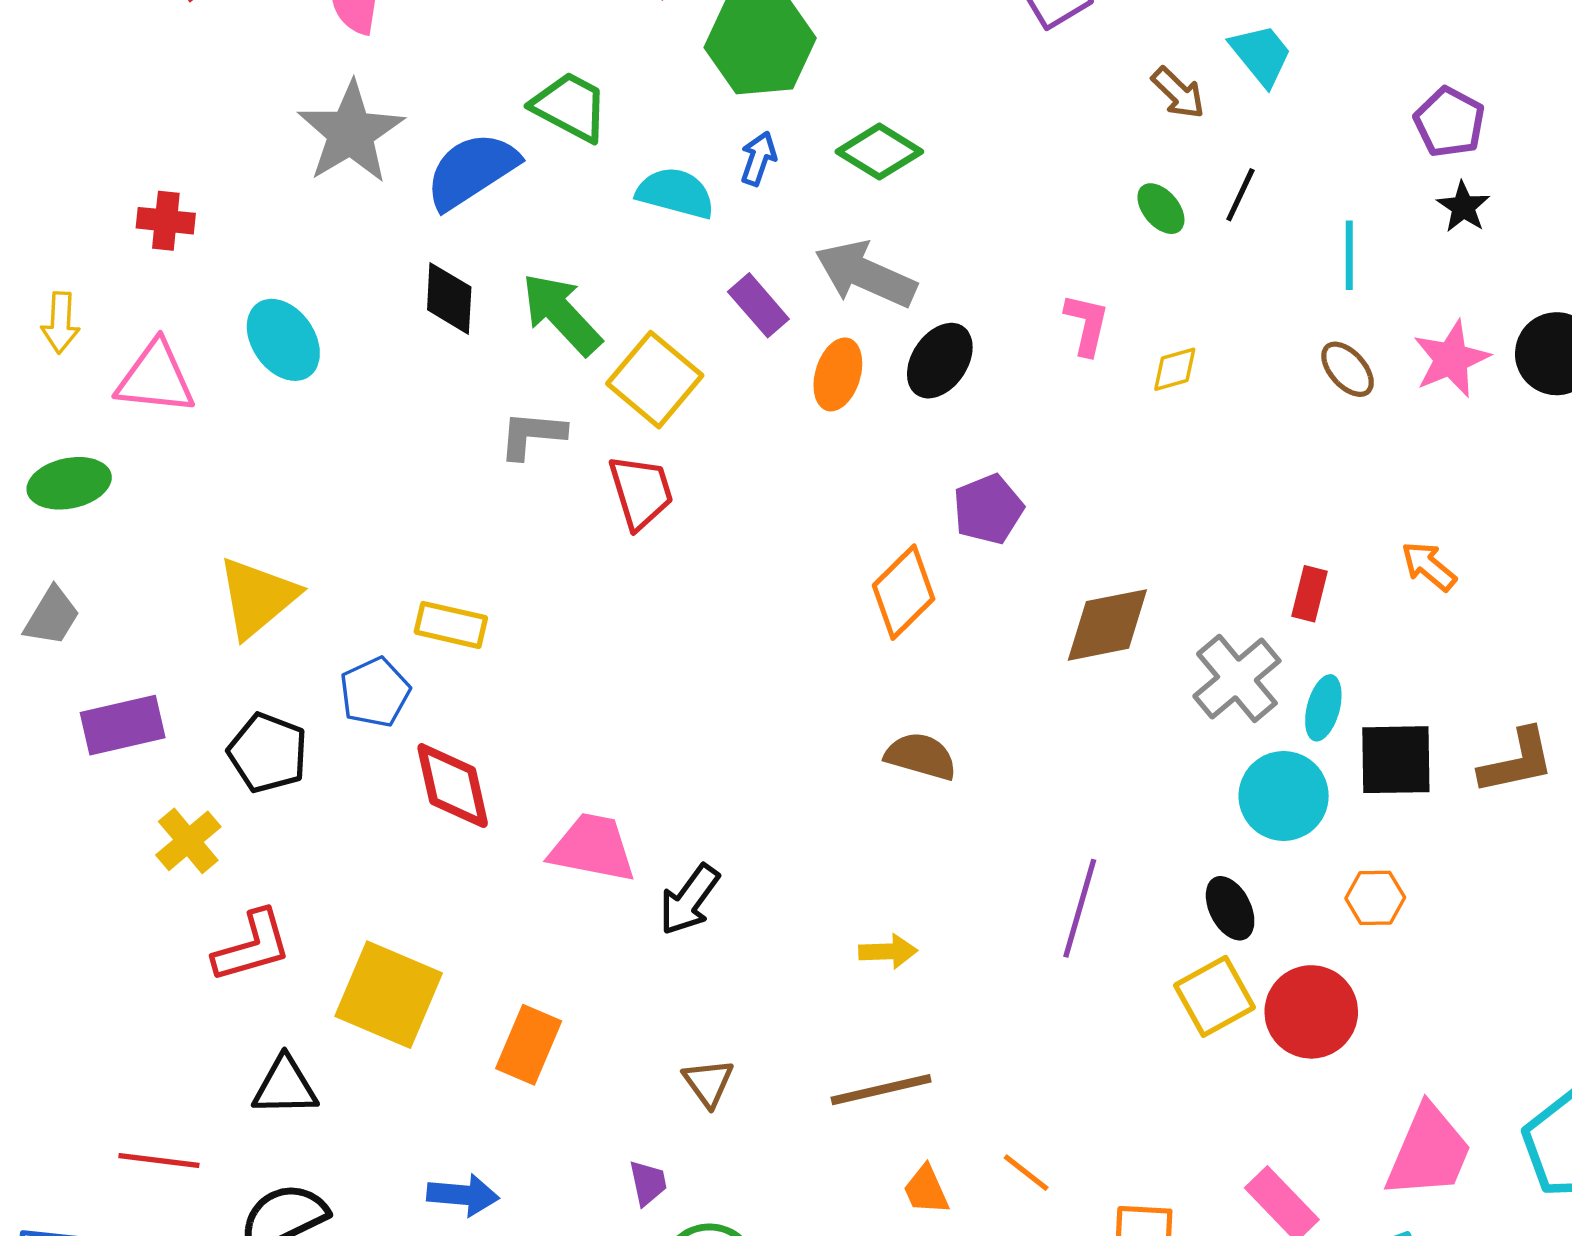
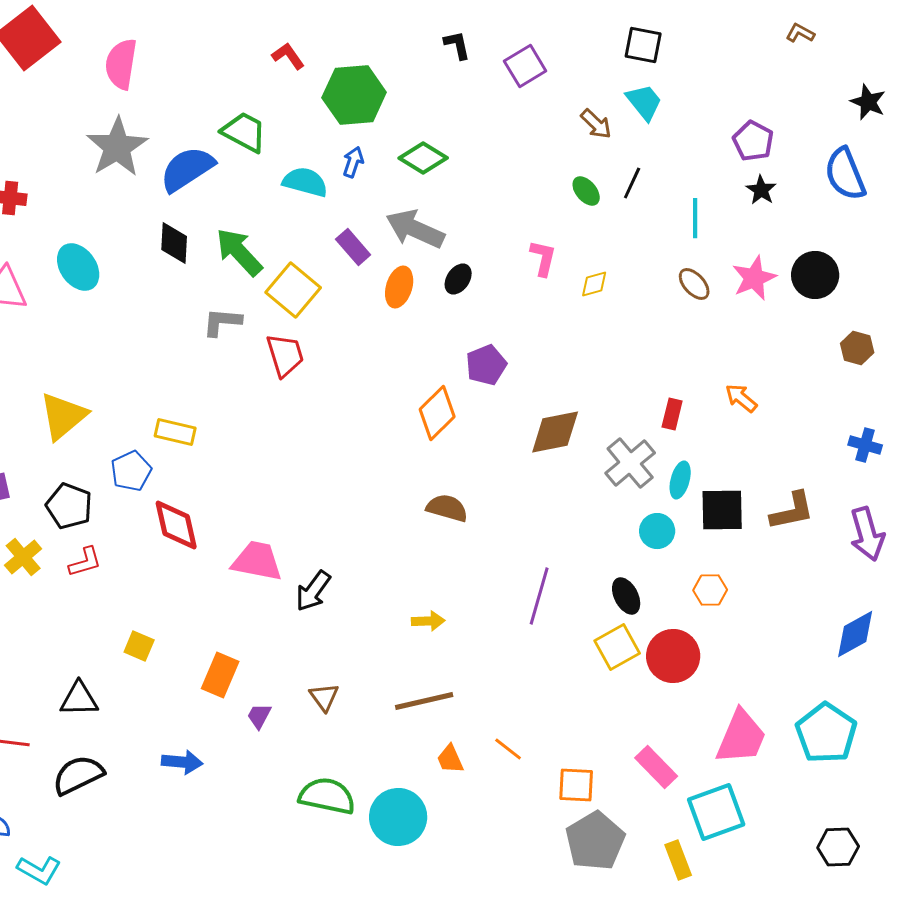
black ellipse: (940, 361) -> (458, 279), size x0.7
cyan circle: (1284, 796) -> (657, 531), size x0.7
red L-shape: (252, 946) -> (85, 562), moved, size x0.7
yellow square: (389, 995) -> (139, 646), size x0.5
purple trapezoid: (648, 1183) -> (259, 716), moved, turned -140

